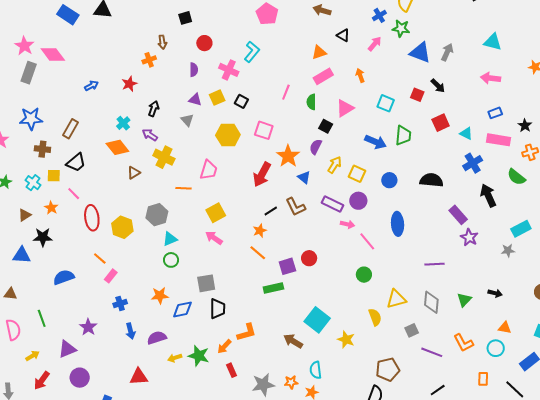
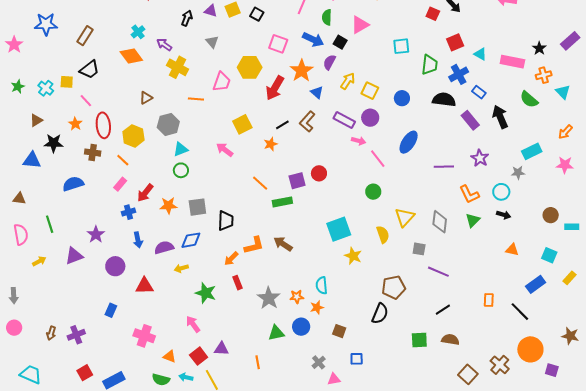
cyan square: (386, 103) -> (401, 46), moved, turned -30
black arrow: (154, 109) -> (187, 18), moved
blue rectangle: (495, 113) -> (479, 92), moved, turned 56
gray triangle: (187, 120) -> (212, 42), moved
yellow hexagon: (228, 135) -> (250, 67), moved
green trapezoid: (403, 135) -> (429, 65), moved
blue arrow: (375, 142) -> (313, 39), moved
brown cross: (42, 149) -> (93, 153), moved
blue cross: (473, 163) -> (459, 74), moved
brown triangle: (134, 173) -> (146, 98), moved
brown L-shape: (296, 207) -> (307, 122), turned 65
orange star: (51, 208) -> (75, 124), moved
yellow square: (216, 213) -> (242, 124), moved
purple rectangle: (458, 215) -> (470, 120), moved
blue ellipse: (398, 224) -> (409, 142), turned 35
orange line: (258, 253) -> (260, 183), moved
orange line: (100, 258) -> (123, 160), moved
purple line: (435, 264) -> (444, 167), moved
gray square: (206, 283) -> (197, 207), moved
yellow triangle: (396, 299) -> (405, 217), turned -35
blue diamond: (182, 309) -> (191, 240), moved
cyan square: (317, 320) -> (339, 229), moved, turned 30
gray square: (412, 330) -> (419, 249), turned 32
brown arrow: (293, 341) -> (283, 244), moved
orange L-shape: (463, 343) -> (469, 194), moved
cyan circle: (496, 348) -> (501, 192), moved
green star: (199, 356) -> (206, 293), moved
purple circle: (80, 378) -> (115, 266), moved
red arrow: (42, 380) -> (145, 193), moved
gray star: (263, 385) -> (269, 298), turned -30

